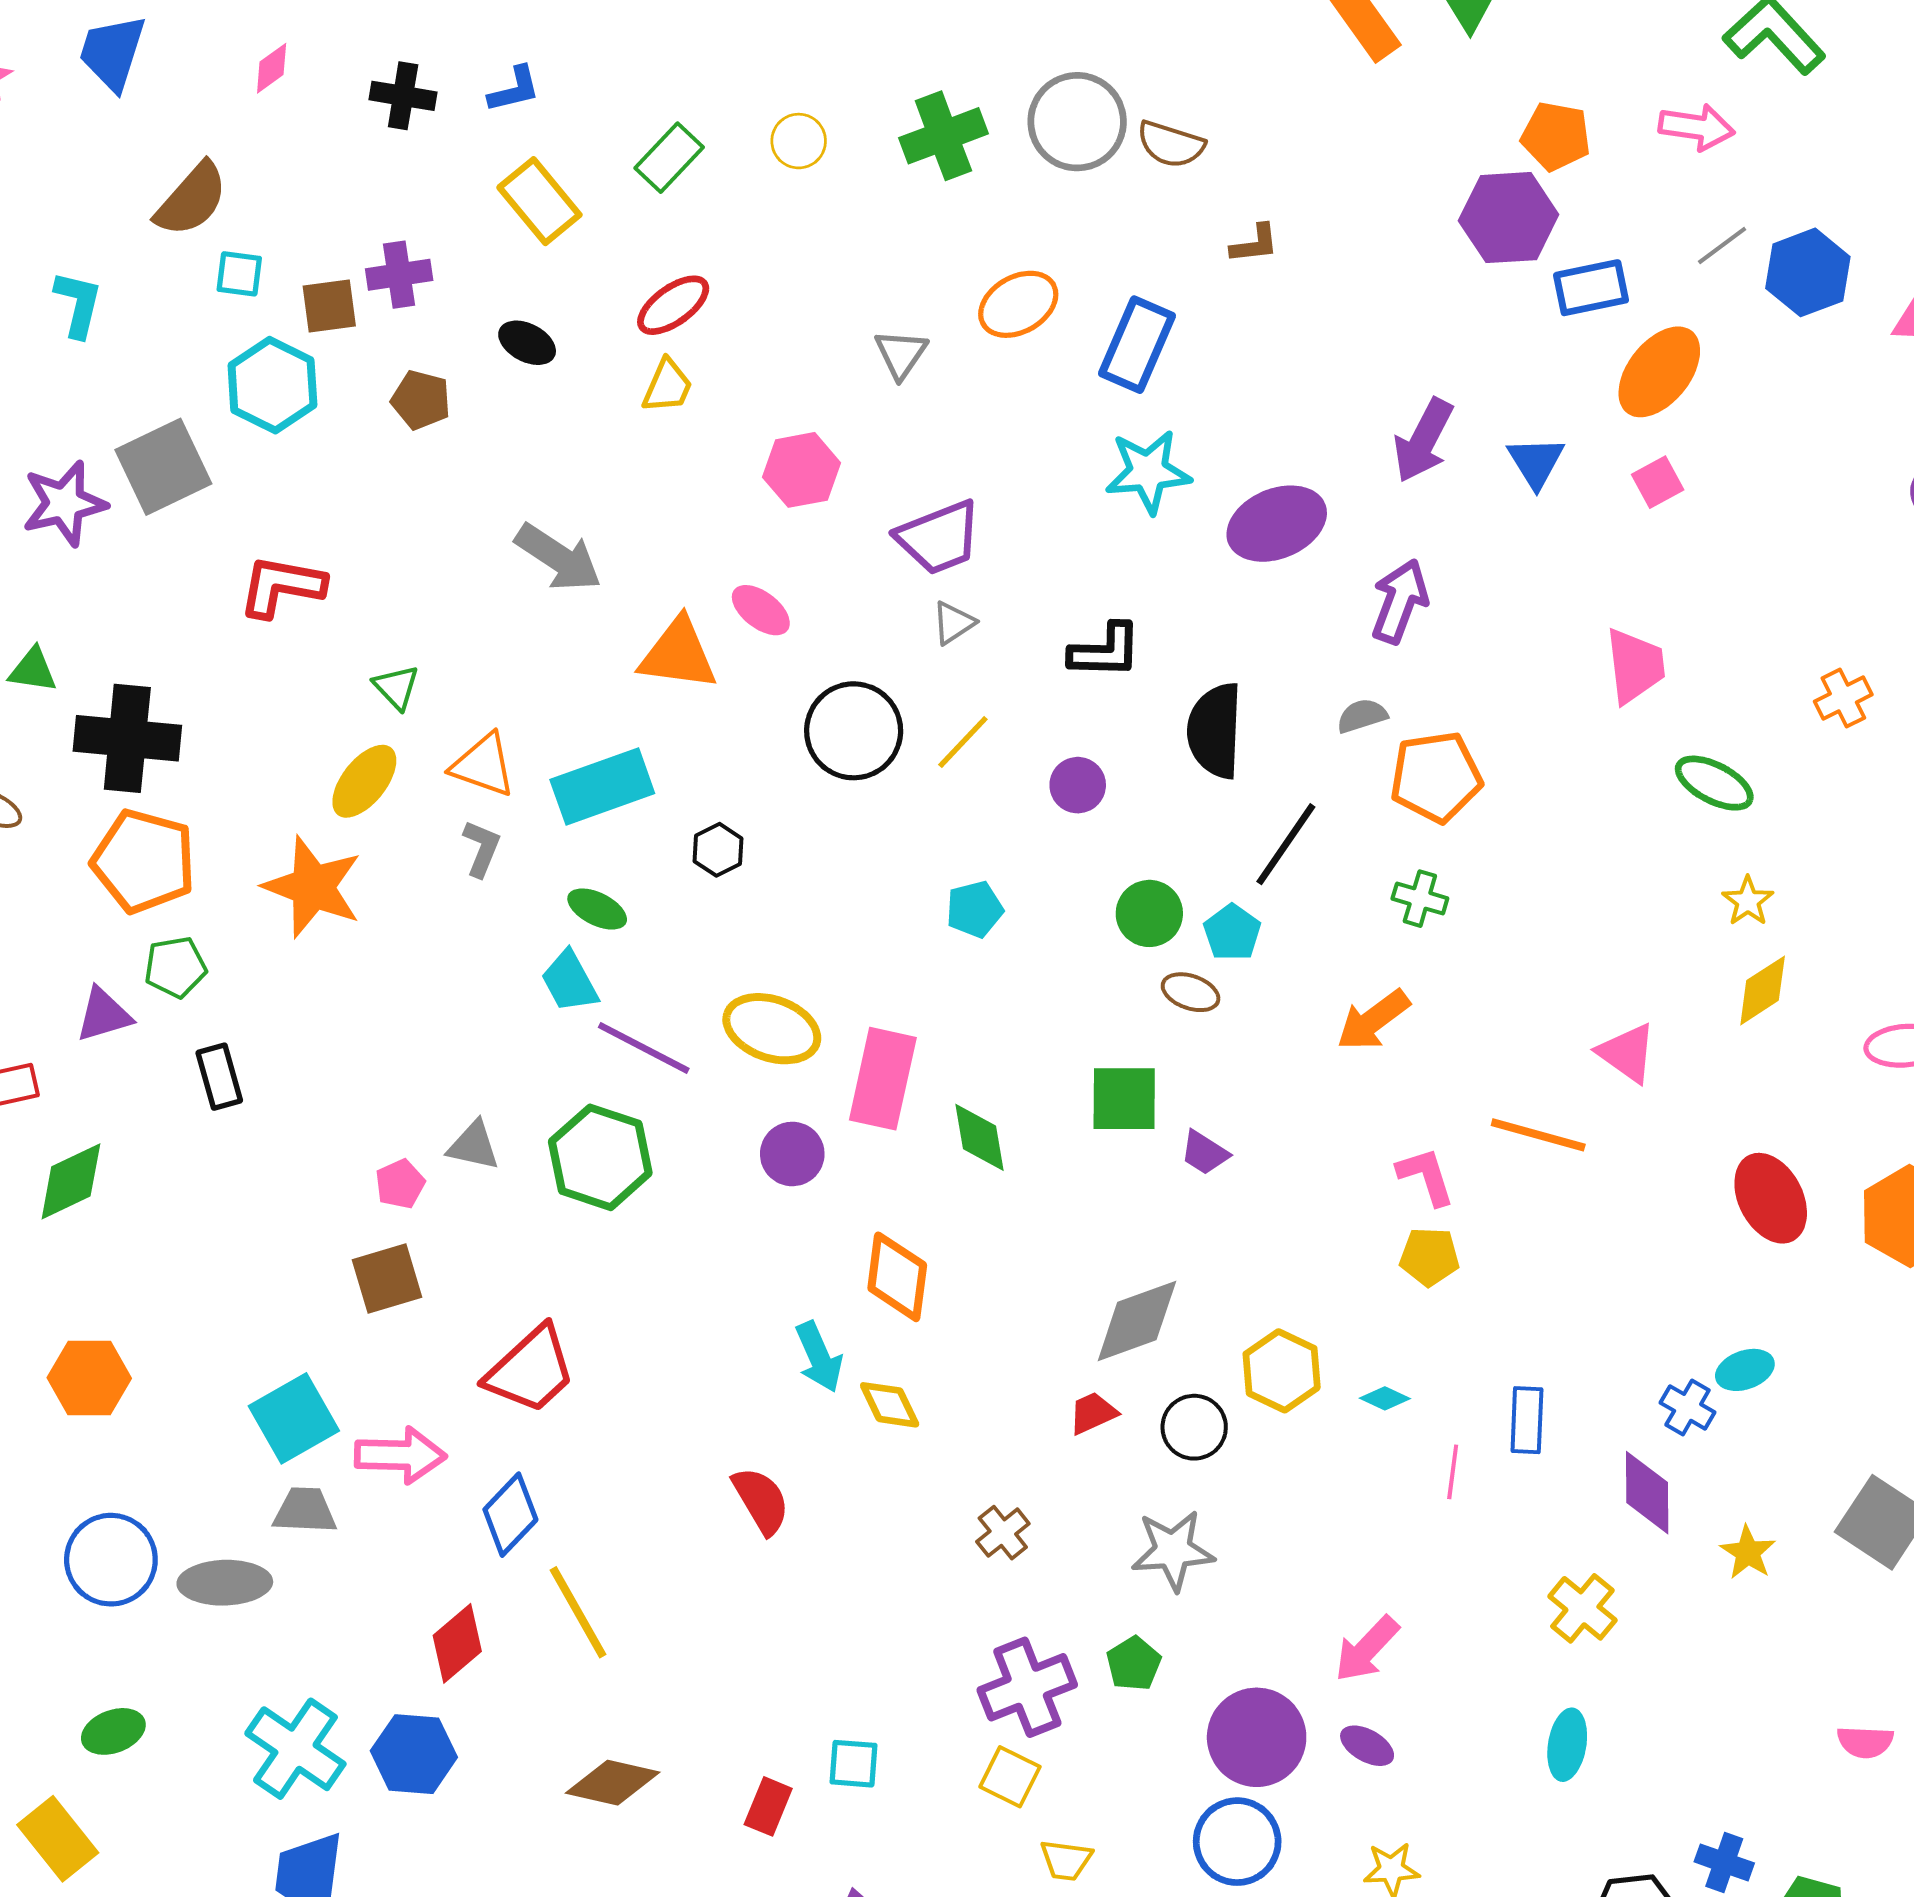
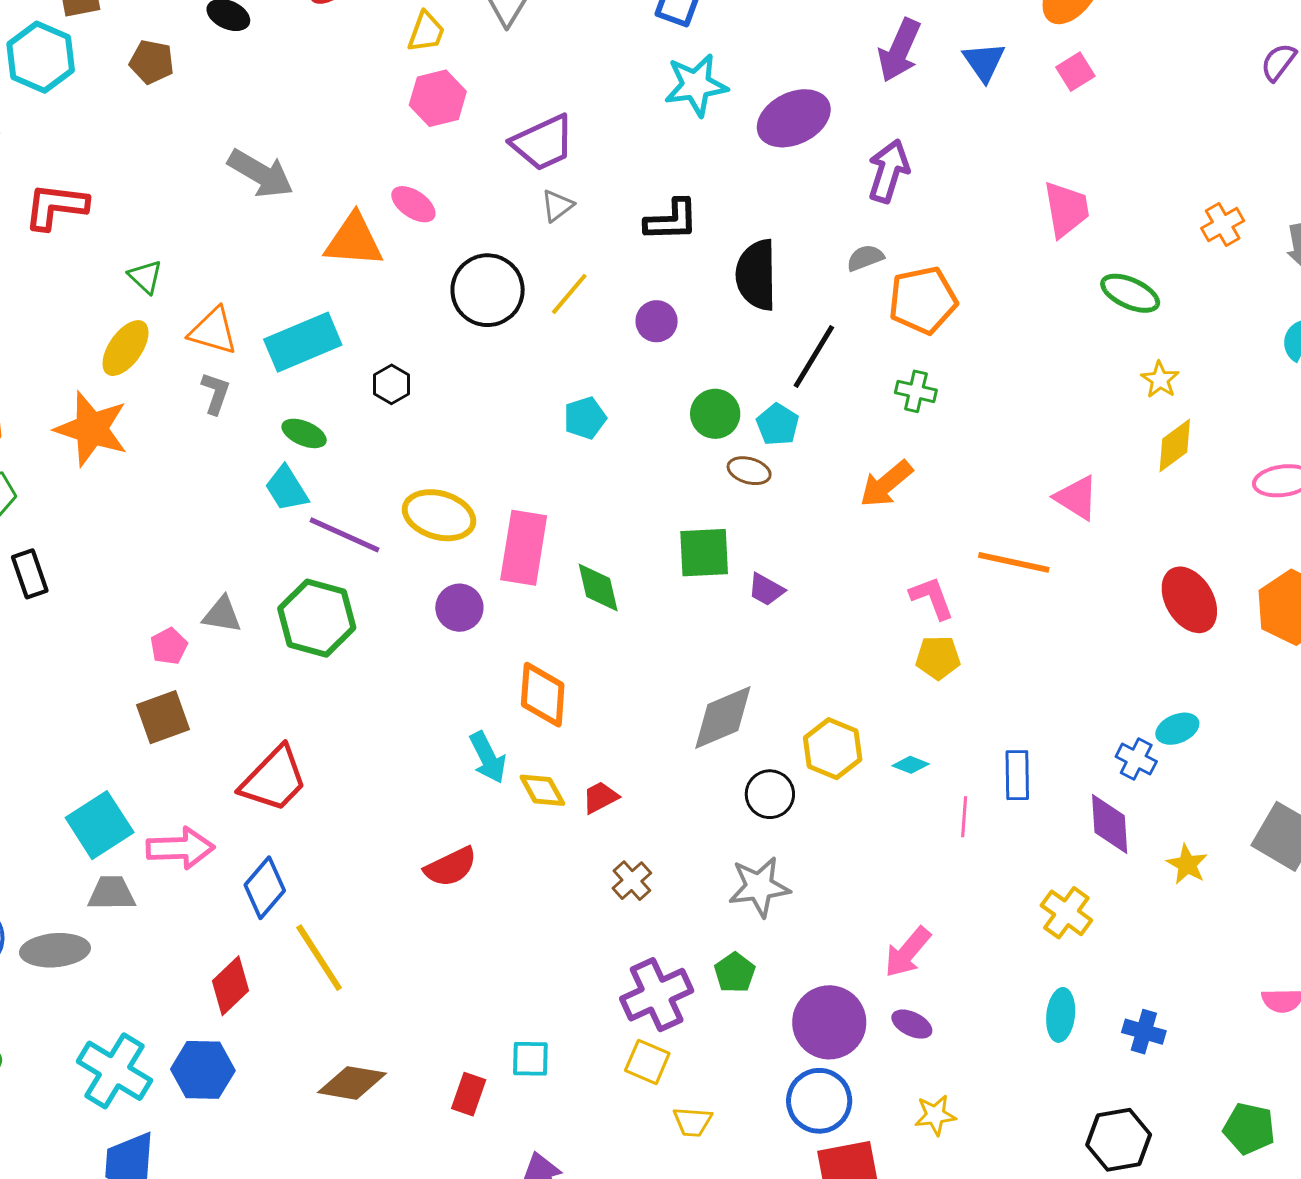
yellow trapezoid: (667, 386) -> (426, 32), moved
red trapezoid: (1093, 1413) -> (600, 797), moved
red semicircle: (761, 1501) -> (451, 867), turned 98
blue cross: (1724, 1862) -> (1144, 1032), moved

